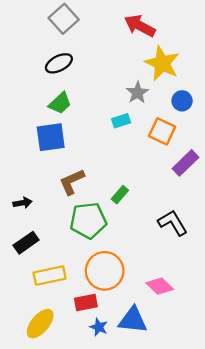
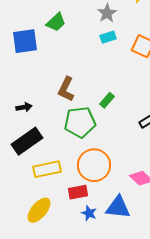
gray star: (137, 93) -> (107, 13), moved
blue square: (51, 137) -> (25, 41), moved
brown L-shape: (72, 182) -> (66, 89), turned -40
black rectangle: (26, 243) -> (27, 141), size x1.4

